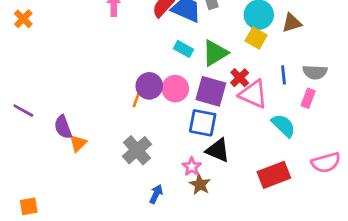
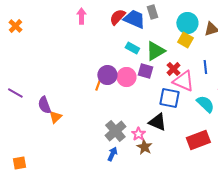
purple square: (211, 91) -> (145, 71), moved, size x0.7
blue square: (203, 123) -> (169, 98), moved
gray cross: (137, 150) -> (115, 131), moved

